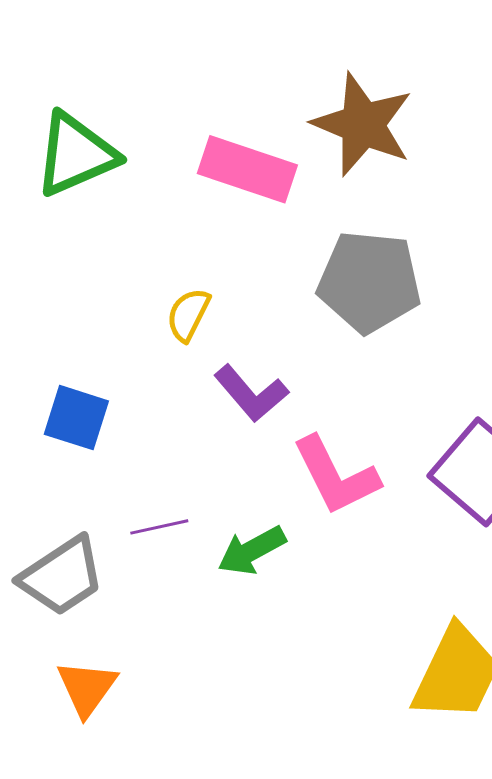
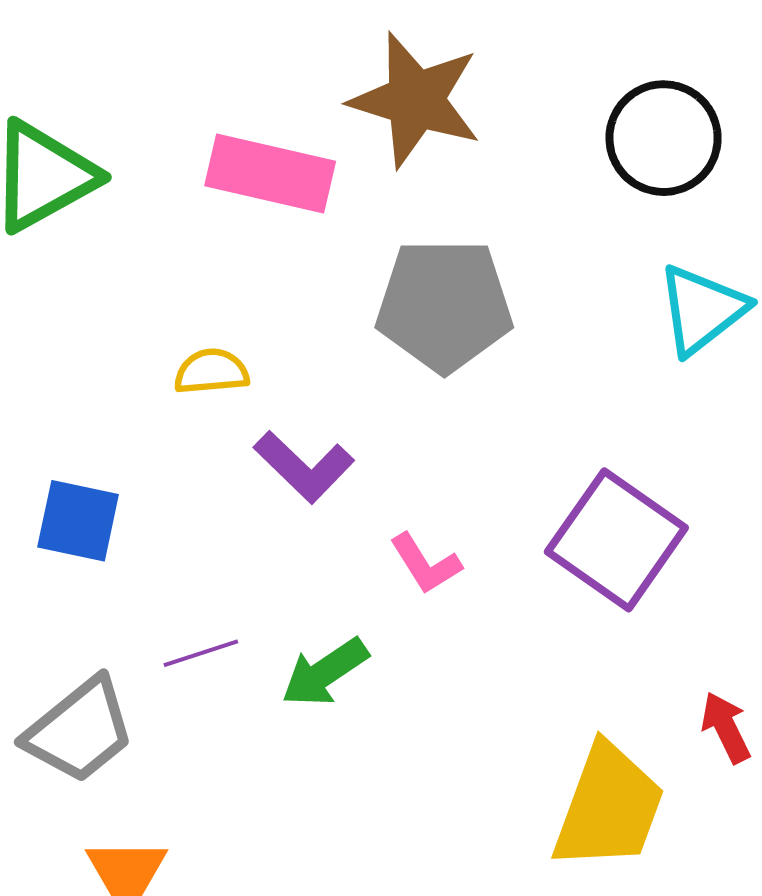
yellow semicircle: (188, 315) -> (211, 372), turned 64
pink L-shape: (336, 476) -> (425, 564), size x0.6

